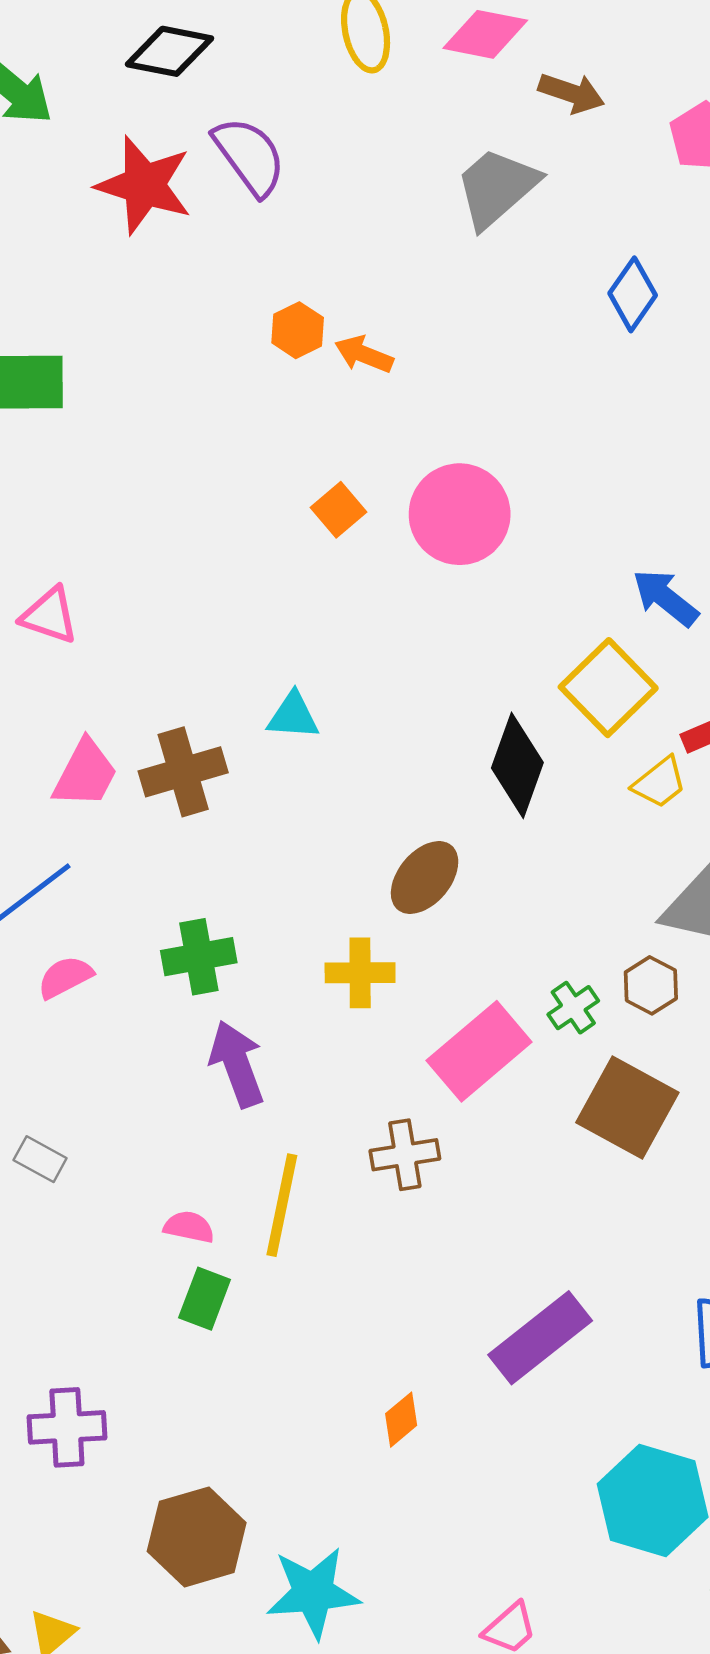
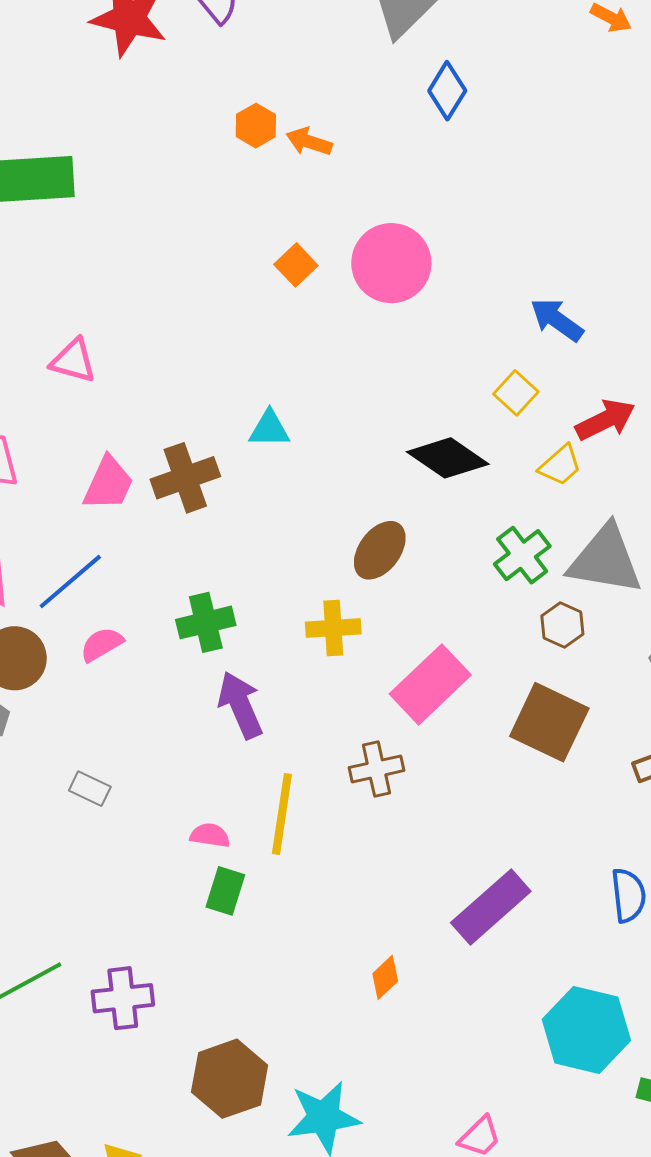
blue diamond: (633, 294) -> (447, 91), moved
yellow square: (608, 688) -> (516, 393), size x0.6
black diamond: (517, 765) -> (448, 458), turned -72
green cross: (573, 1008) -> (522, 555), moved, size x1.4

